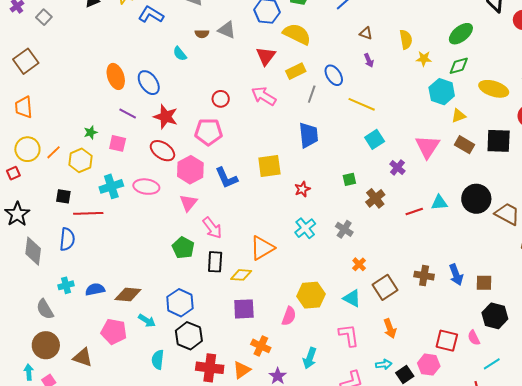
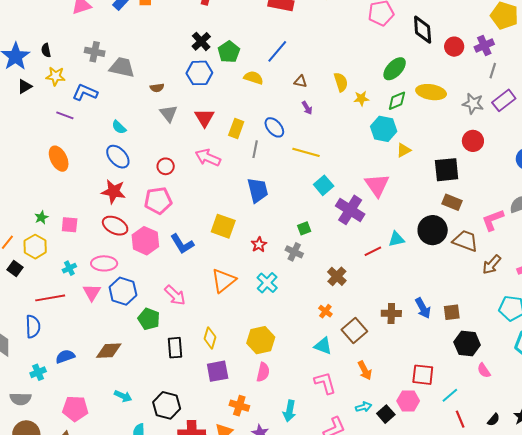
gray triangle: (227, 30) -> (169, 113), moved, turned 36
brown semicircle: (202, 34) -> (157, 88), moved
yellow semicircle: (297, 34) -> (254, 78), moved, size x0.7
yellow rectangle: (296, 71) -> (236, 129), turned -36
blue ellipse: (149, 83) -> (118, 157), moved
yellow ellipse: (494, 89) -> (431, 92), moved
purple line: (128, 114) -> (65, 115), moved
brown rectangle: (464, 145) -> (452, 202), moved
yellow square: (269, 166) -> (223, 226), turned 35
purple cross: (397, 167) -> (350, 210), size x1.8
cyan cross: (111, 186) -> (69, 268), size x0.6
black square: (63, 196) -> (15, 268), moved, turned 35
brown cross: (375, 198) -> (337, 276), moved
pink triangle: (188, 203) -> (92, 292), moved
gray cross: (344, 229) -> (294, 252), moved
orange triangle: (262, 248) -> (223, 281), moved
black rectangle: (215, 262) -> (175, 348), moved
yellow diamond: (241, 275) -> (210, 338), turned -70
blue semicircle: (95, 289) -> (65, 356), moved
brown diamond: (128, 295) -> (109, 351), moved
yellow hexagon: (311, 295) -> (261, 340), moved
blue hexagon: (180, 303) -> (123, 291), moved
gray semicircle: (45, 309) -> (20, 399), turned -50
pink pentagon: (114, 331) -> (75, 409), moved
pink semicircle: (474, 338) -> (484, 371), moved
cyan line: (492, 364) -> (450, 395), moved

